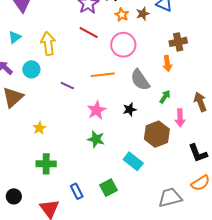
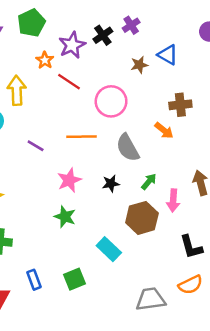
orange star: (122, 15) -> (45, 60), moved
orange arrow: (167, 64) -> (164, 131), turned -49
green arrow: (165, 97) -> (149, 182), moved

